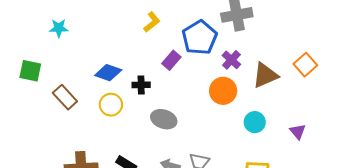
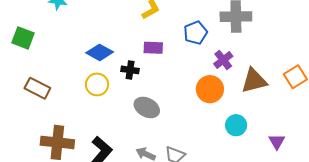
blue pentagon: (200, 38) -> (195, 33), size x0.7
purple rectangle: (171, 60) -> (153, 48), moved, turned 42
brown rectangle: (65, 97) -> (37, 88), moved, turned -30

